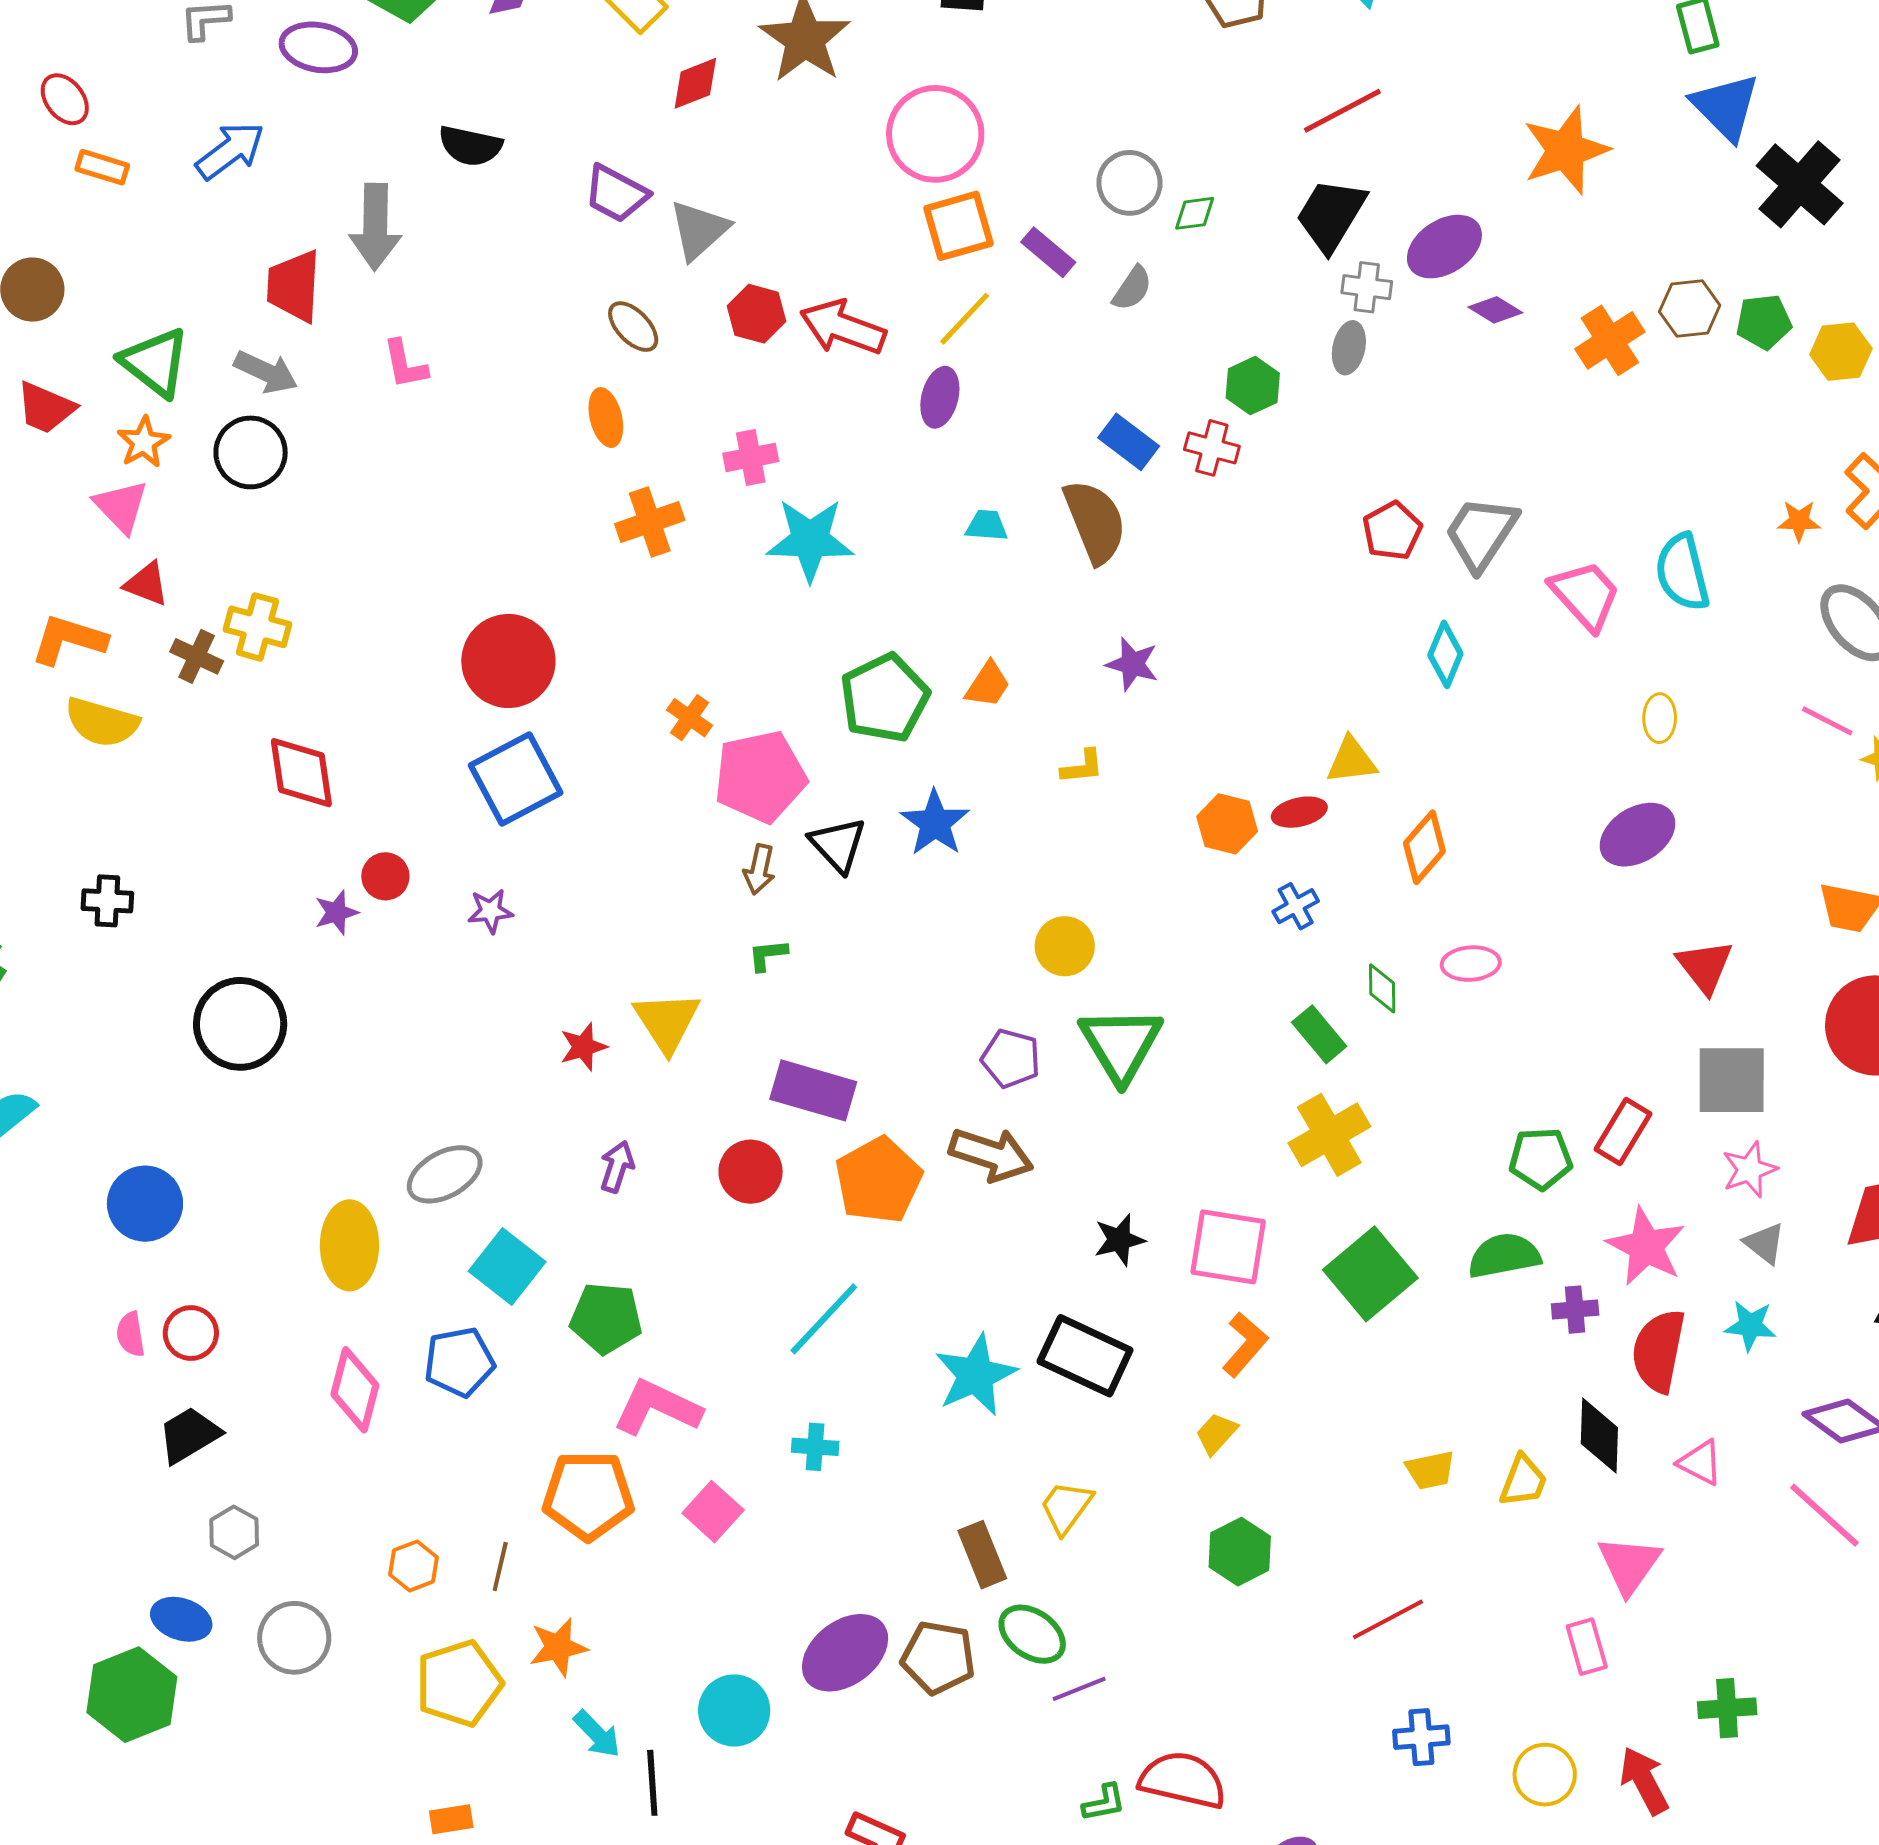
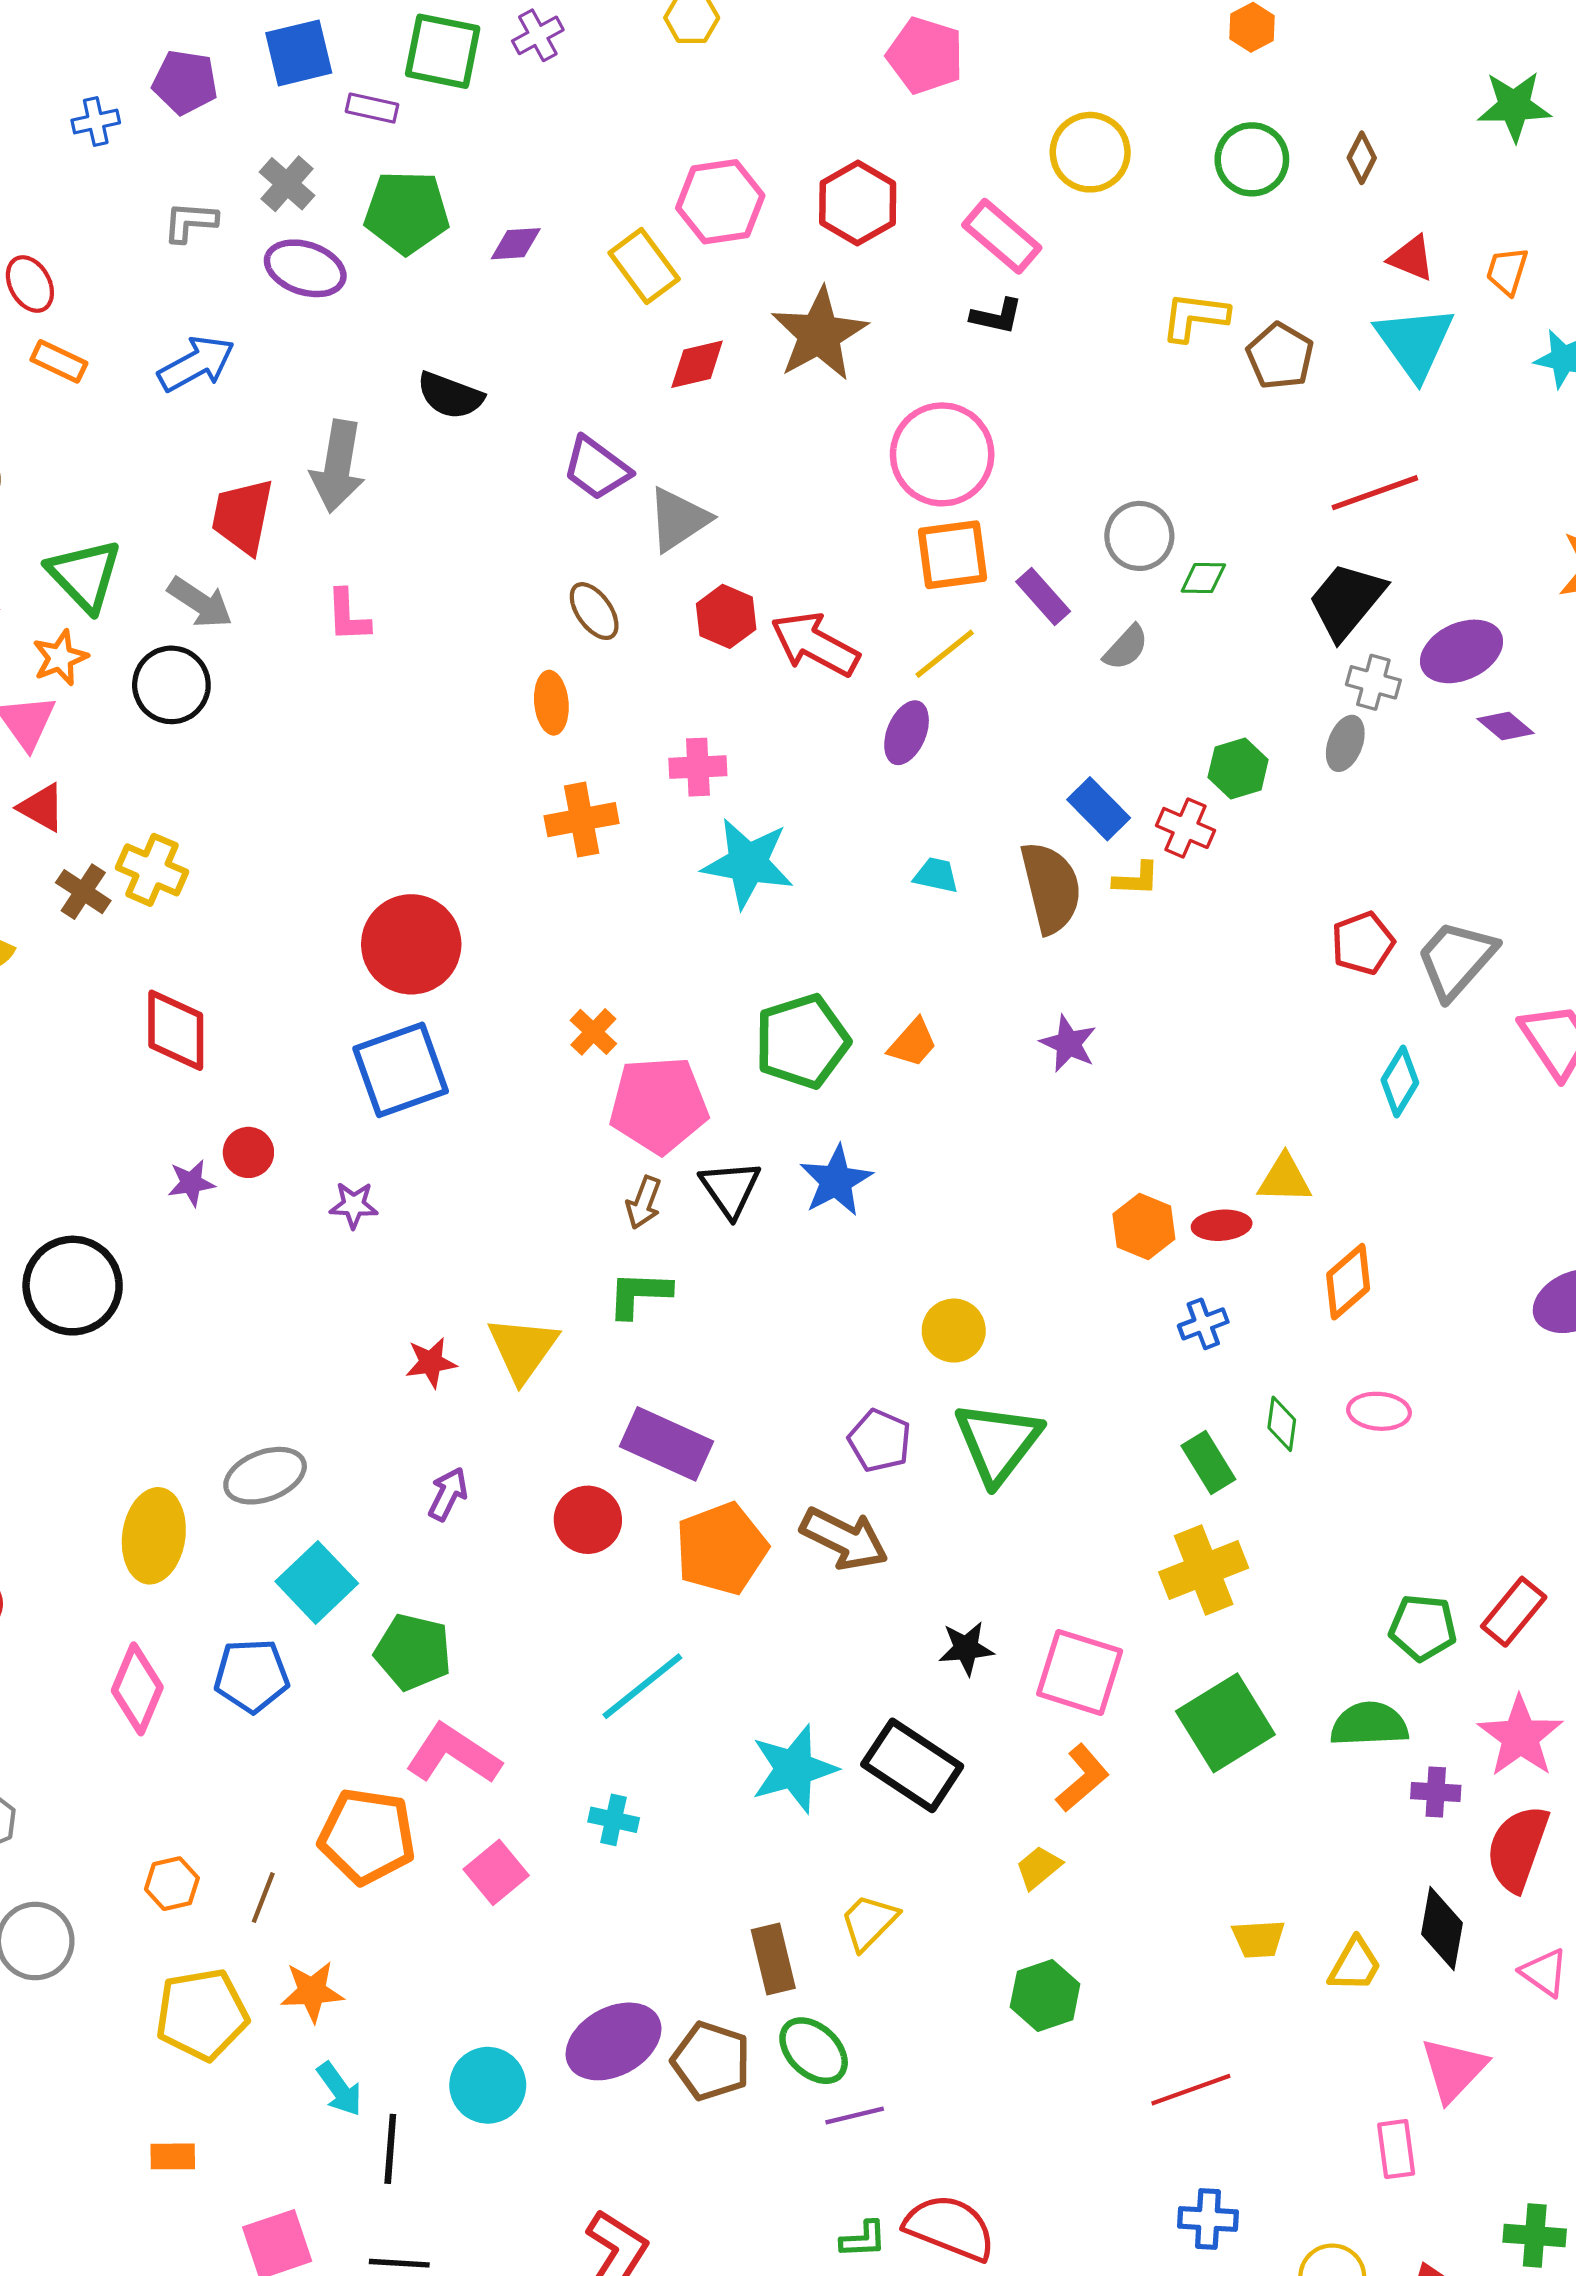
yellow L-shape: (1082, 767) -> (1136, 879), moved
green L-shape: (768, 955) -> (639, 1294), size x1.5

